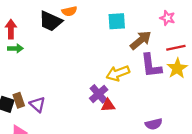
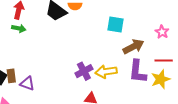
purple cross: (99, 94) -> (84, 71), moved
purple triangle: (37, 104) -> (27, 83), turned -35

